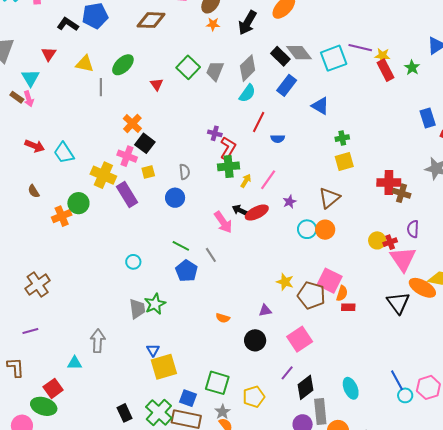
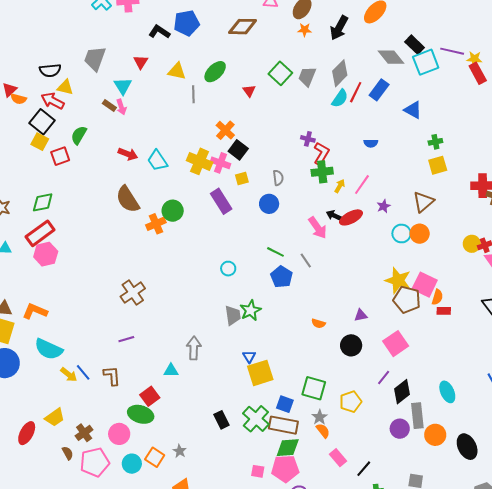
black rectangle: (280, 56) -> (415, 45), moved
red line: (259, 122) -> (356, 92), moved
yellow cross: (103, 175) -> (200, 161), moved
brown semicircle: (34, 191) -> (128, 199), size x2.0
yellow star: (285, 282) -> (398, 280), moved, size x1.5

